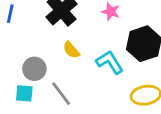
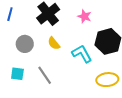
gray circle: (34, 69) -> (25, 44), moved

